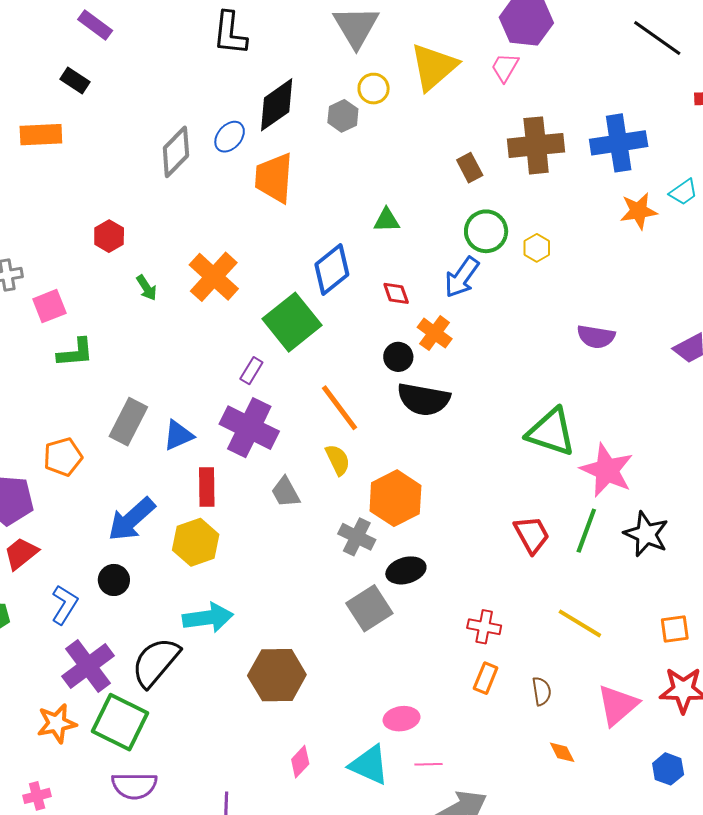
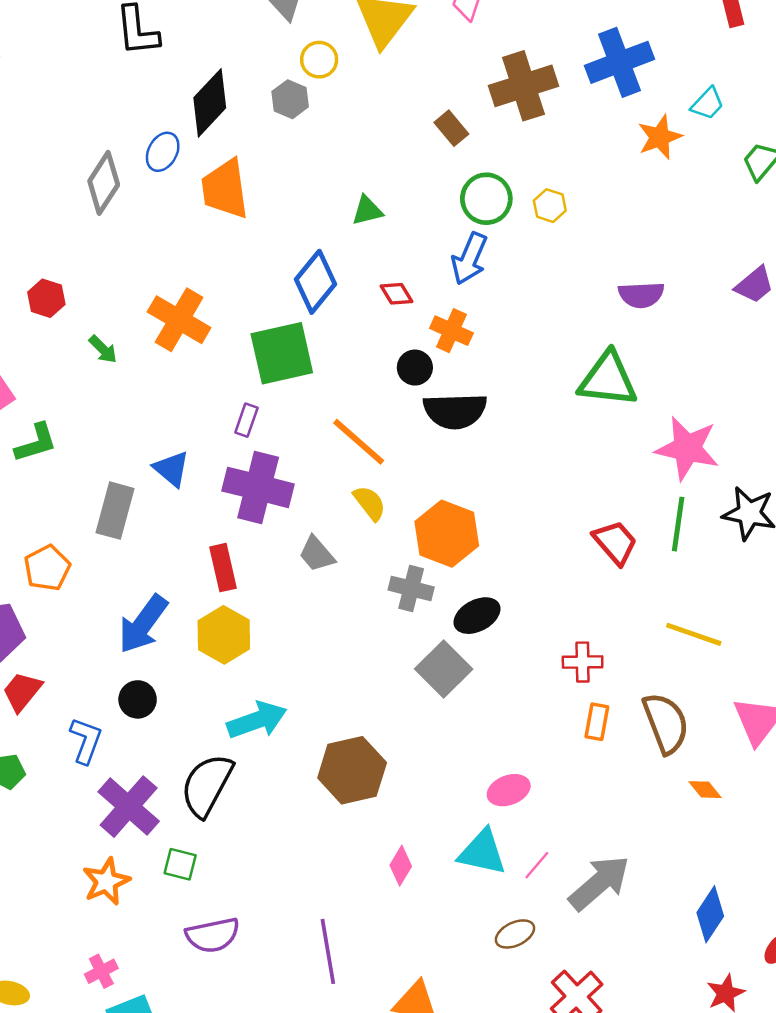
green square: (292, 322) -> (282, 353), turned 38
green triangle: (551, 432) -> (608, 379), moved
blue triangle: (178, 435) -> (172, 469), moved, turned -44
brown semicircle: (542, 691) -> (666, 723), size x1.8
green square: (120, 722) -> (180, 864), size x0.5
pink line: (428, 764) -> (537, 865), moved, turned -36

